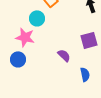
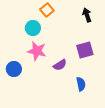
pink star: (25, 37) -> (37, 51), moved
purple semicircle: (64, 55) -> (60, 65), turned 104

